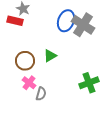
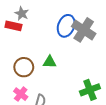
green triangle: (50, 56) -> (50, 62), turned 32
pink cross: (29, 83) -> (21, 94), moved

